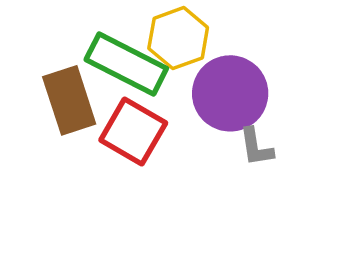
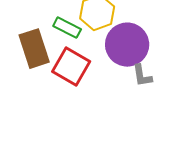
green rectangle: (126, 64) -> (67, 28), size x0.6

